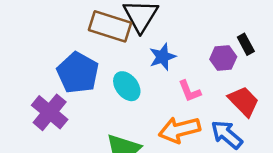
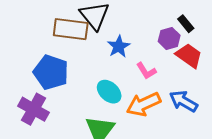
cyan ellipse: (127, 86) -> (109, 92), moved
red trapezoid: (244, 101) -> (189, 56), moved

